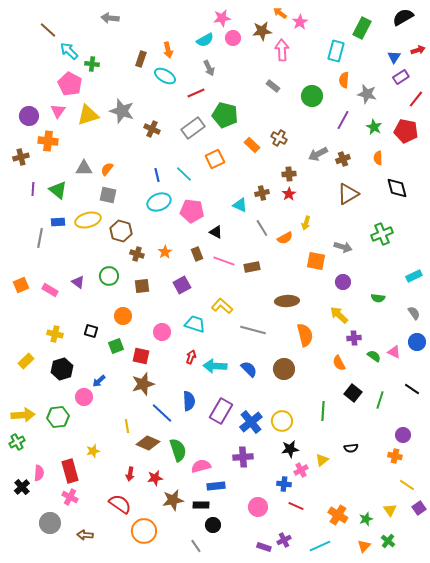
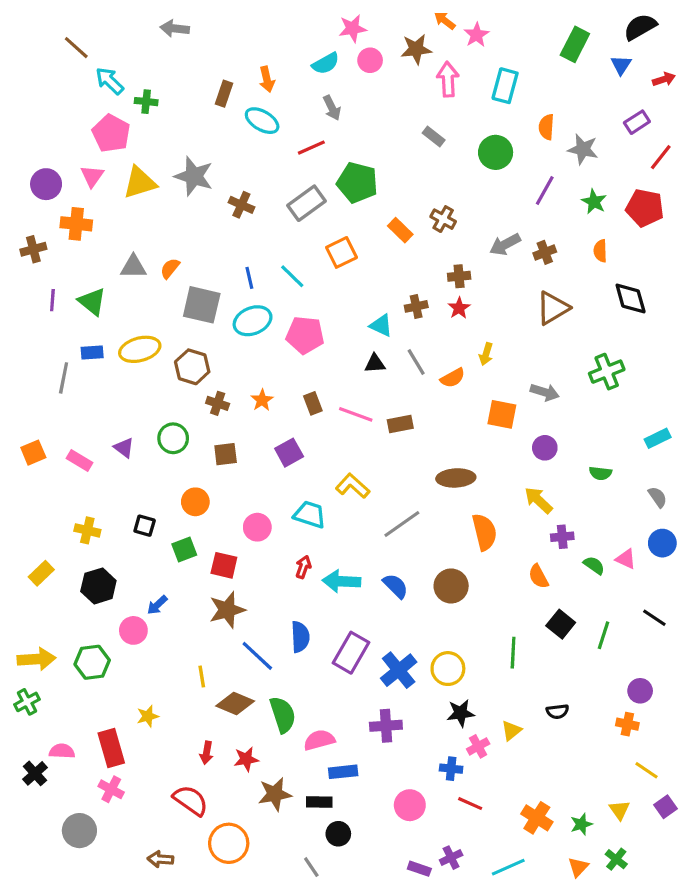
cyan rectangle: (336, 51) -> (505, 86), moved
blue triangle: (394, 57) -> (621, 65), moved
gray square: (108, 195) -> (202, 305), moved, size x1.4
black triangle: (216, 232) -> (375, 364), moved, turned -32
gray line: (253, 330) -> (402, 524), turned -50
pink semicircle: (39, 473) -> (62, 751), turned -91
brown arrow: (85, 535) -> (160, 859), moved

